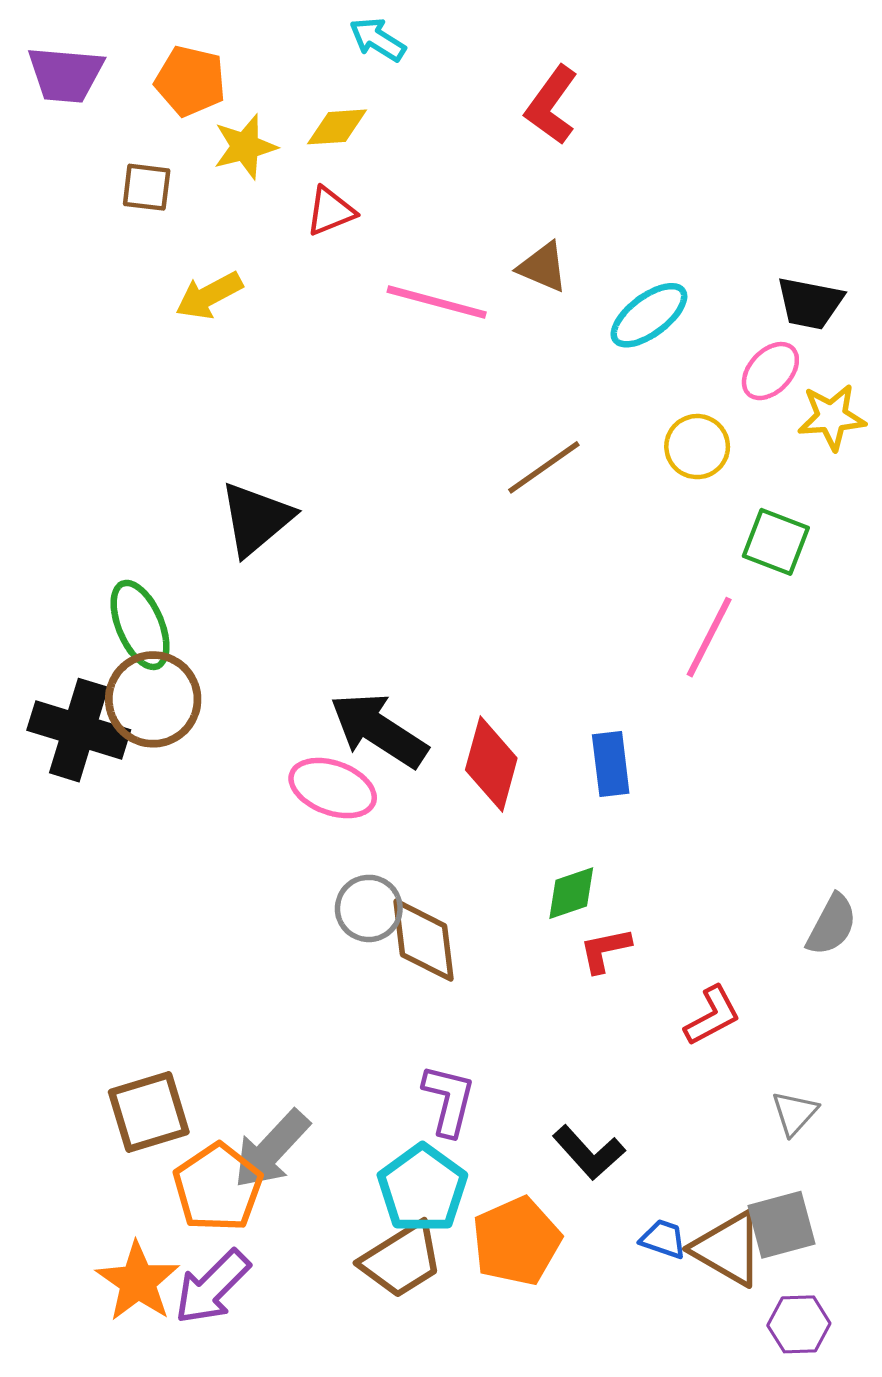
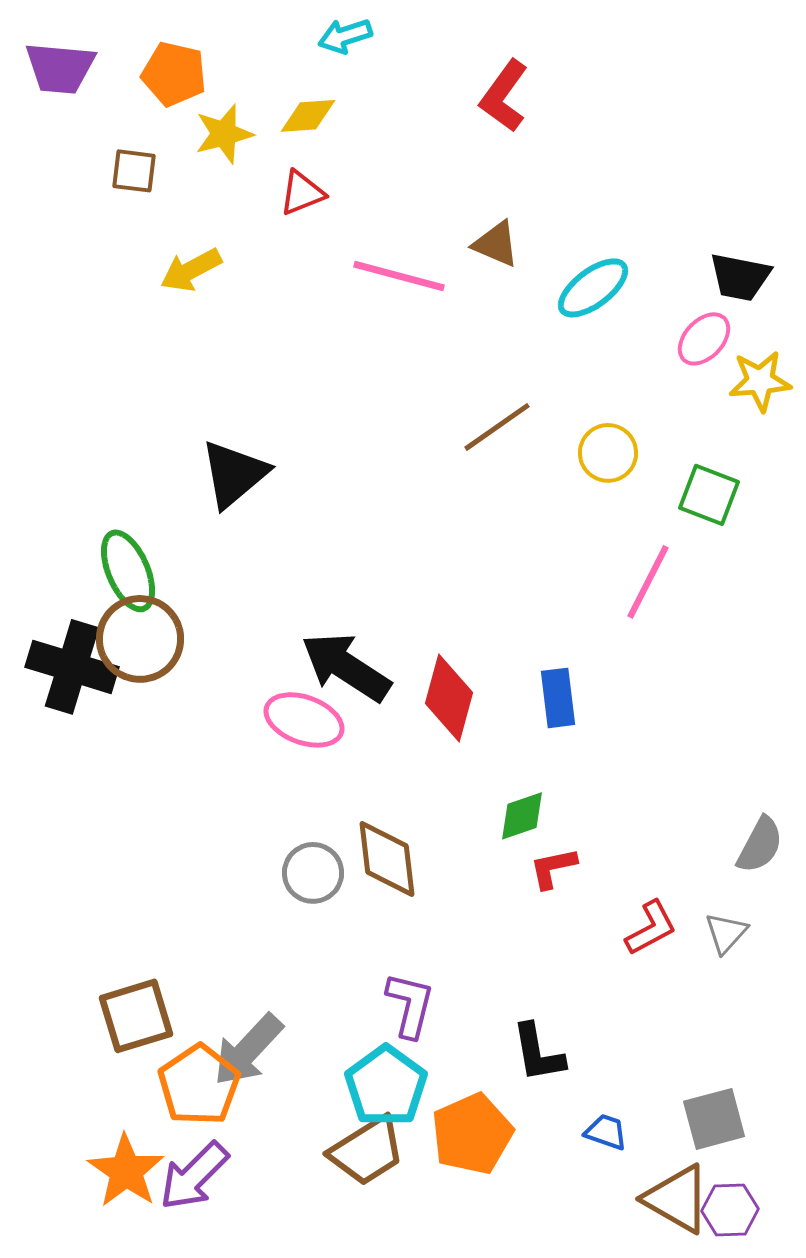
cyan arrow: (378, 39) -> (345, 36), turned -50
yellow circle: (697, 447) -> (608, 453), moved
gray circle: (369, 908) -> (313, 873), moved
gray triangle: (795, 1113) -> (726, 933), moved
black L-shape: (589, 1153) -> (538, 1053), turned 32
brown triangle: (728, 1249) -> (677, 1199), moved

